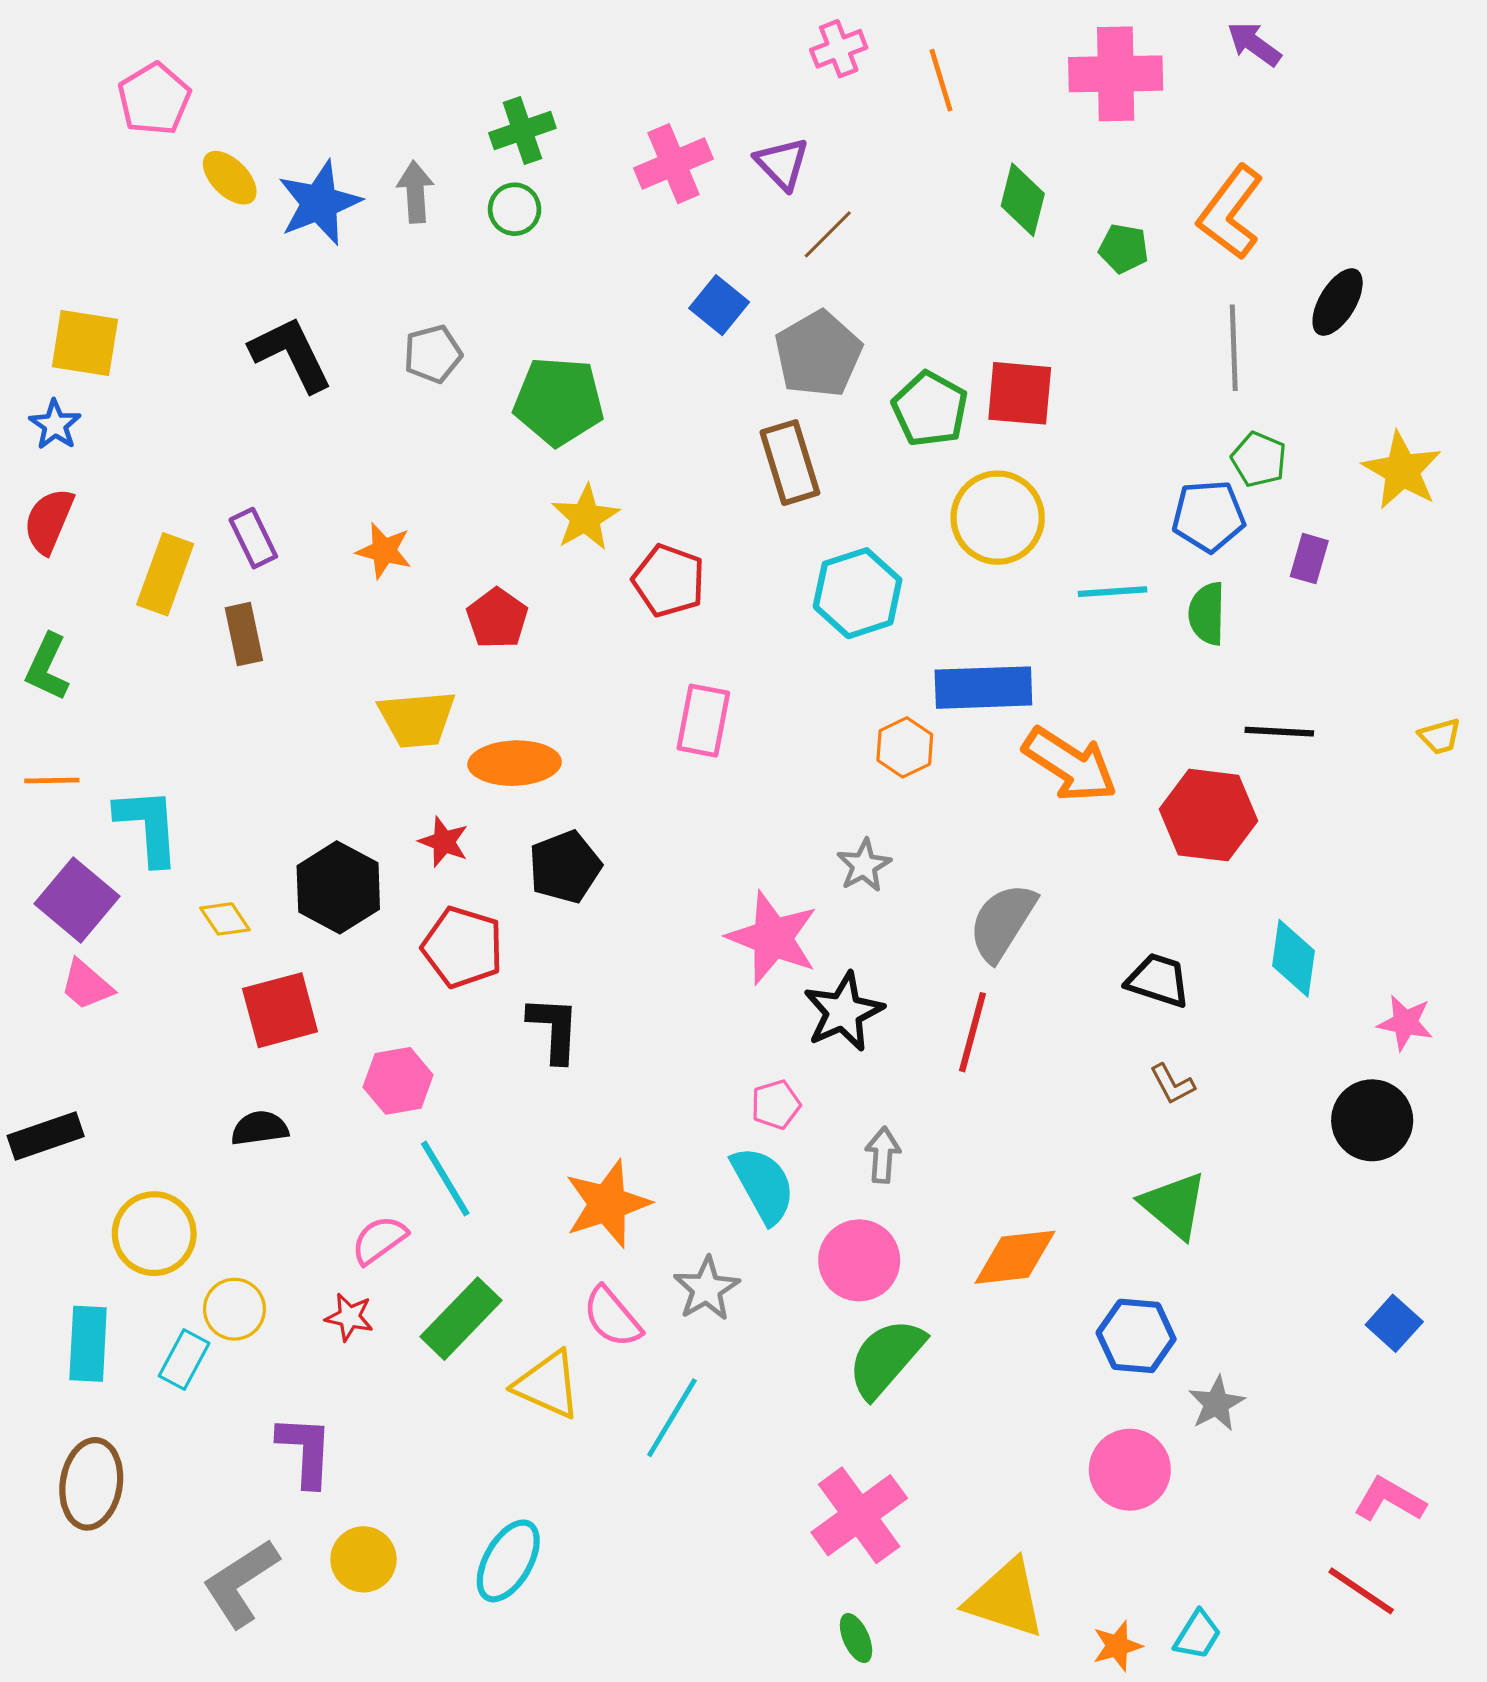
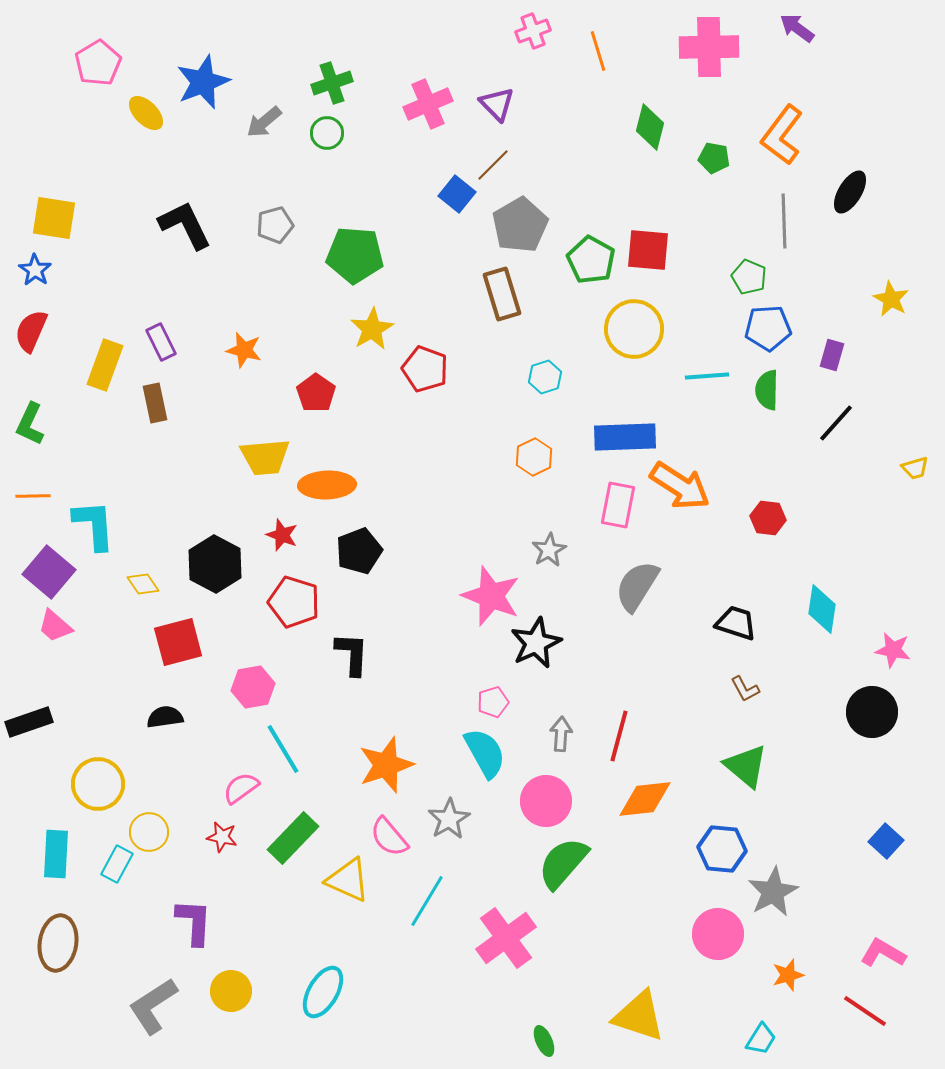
gray arrow: (415, 192) -> (264, 122), turned -126
blue star: (319, 203) -> (203, 82), moved
brown line: (828, 234) -> (493, 165), moved
green pentagon: (1259, 459) -> (749, 277), moved
yellow star: (1402, 470) -> (891, 299), size x0.7
cyan hexagon: (858, 593) -> (545, 377), size x0.6
pink rectangle: (703, 721) -> (618, 505), moved
black line: (1279, 732) -> (836, 423), moved, turned -51
orange hexagon: (905, 747) -> (534, 457), moved
red hexagon: (1208, 815) -> (768, 518), size x0.6
red line: (972, 1032) -> (619, 736), moved
gray star: (1216, 1404) -> (773, 892), size x1.4
pink cross: (859, 1515) -> (506, 938), moved
orange star: (1117, 1646) -> (788, 975), moved

